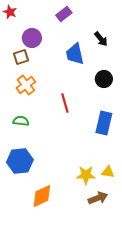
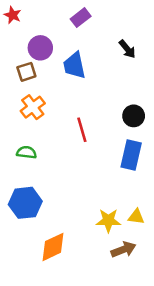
blue trapezoid: (75, 54) -> (74, 65), moved
black circle: (104, 79) -> (134, 116), moved

